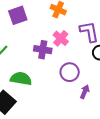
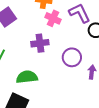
pink cross: (61, 38) -> (53, 18), moved

